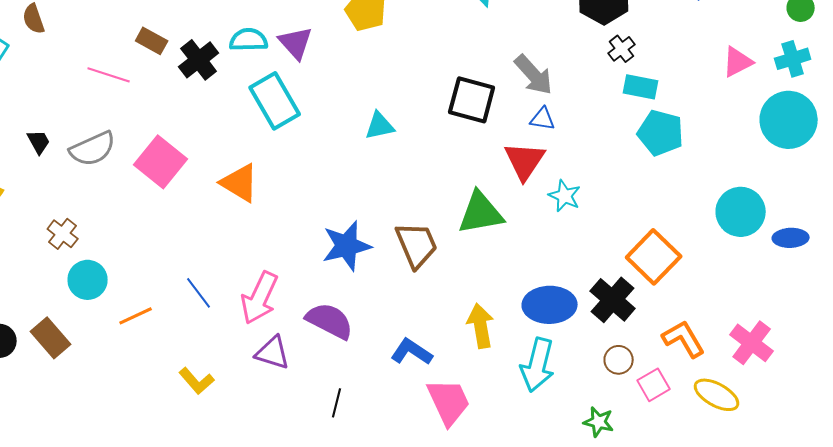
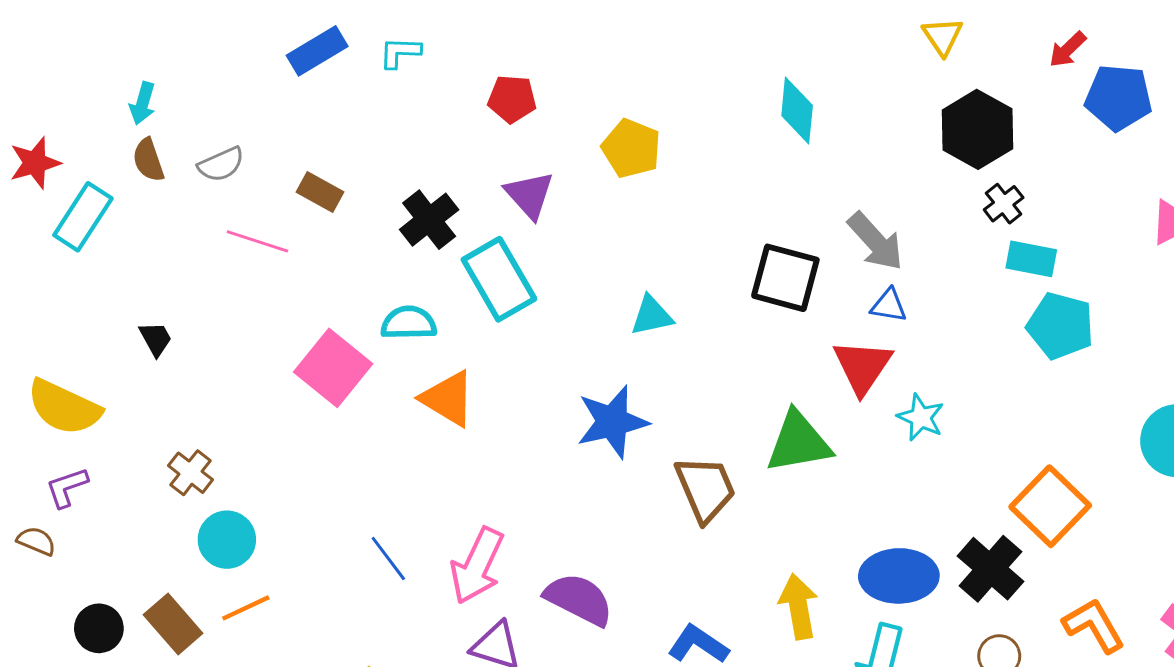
cyan semicircle: (249, 40) -> (409, 323), moved
black cross: (199, 60) -> (429, 220), moved
gray semicircle: (93, 149) -> (221, 164), moved, size x0.7
blue star: (347, 246) -> (612, 422), moved
orange line: (136, 316) -> (246, 608), moved

